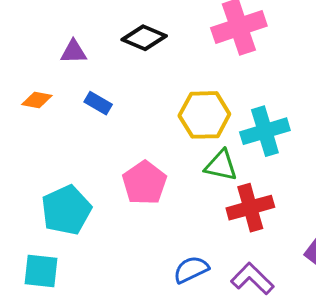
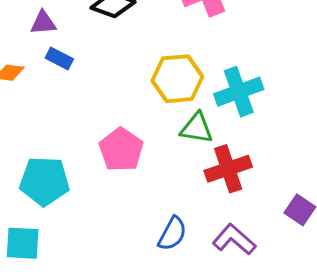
blue rectangle: (98, 103) -> (59, 59), moved
cyan pentagon: (66, 210) -> (45, 181), turned 30
blue semicircle: (191, 269) -> (172, 234), turned 147

